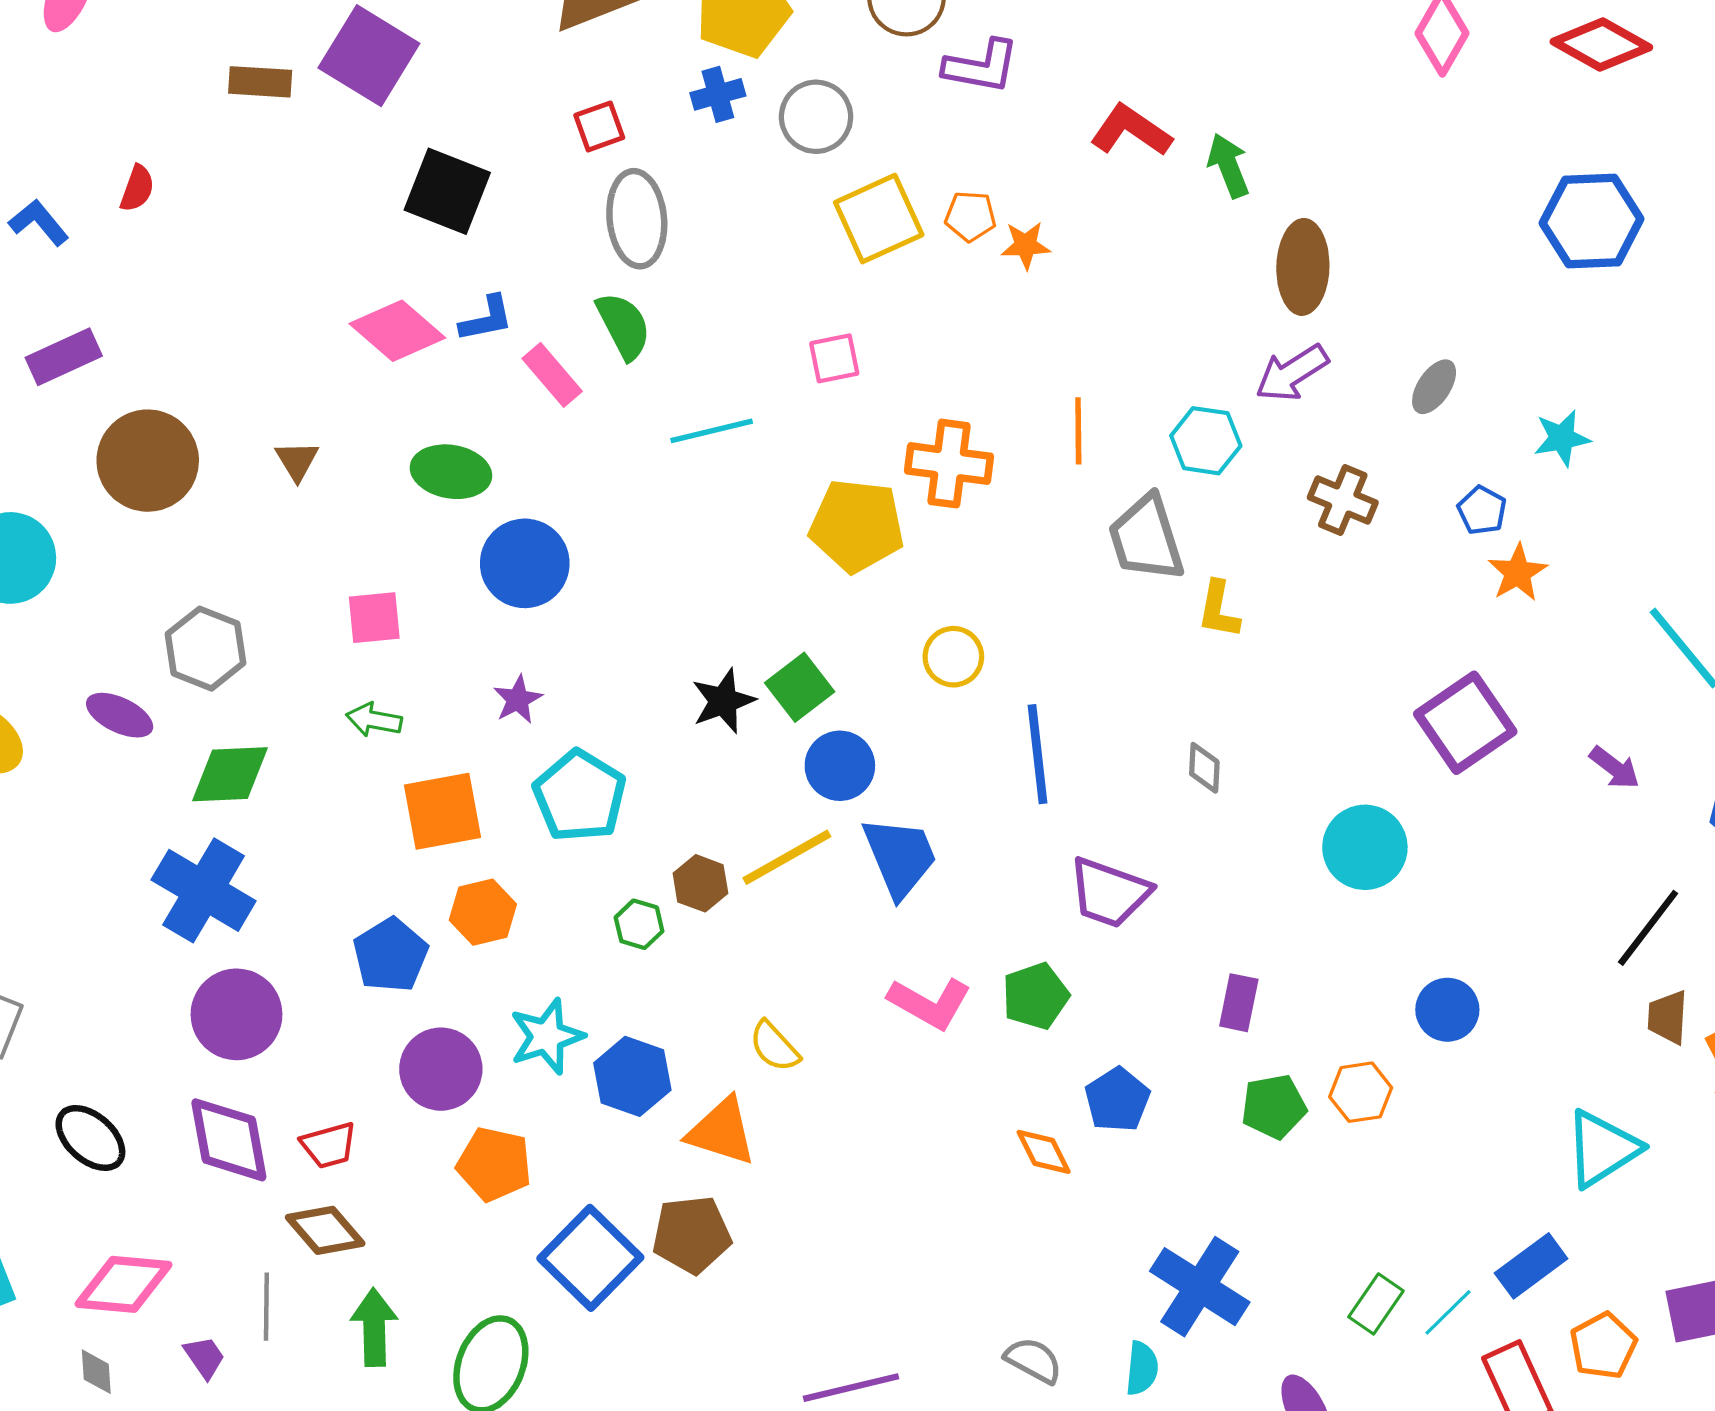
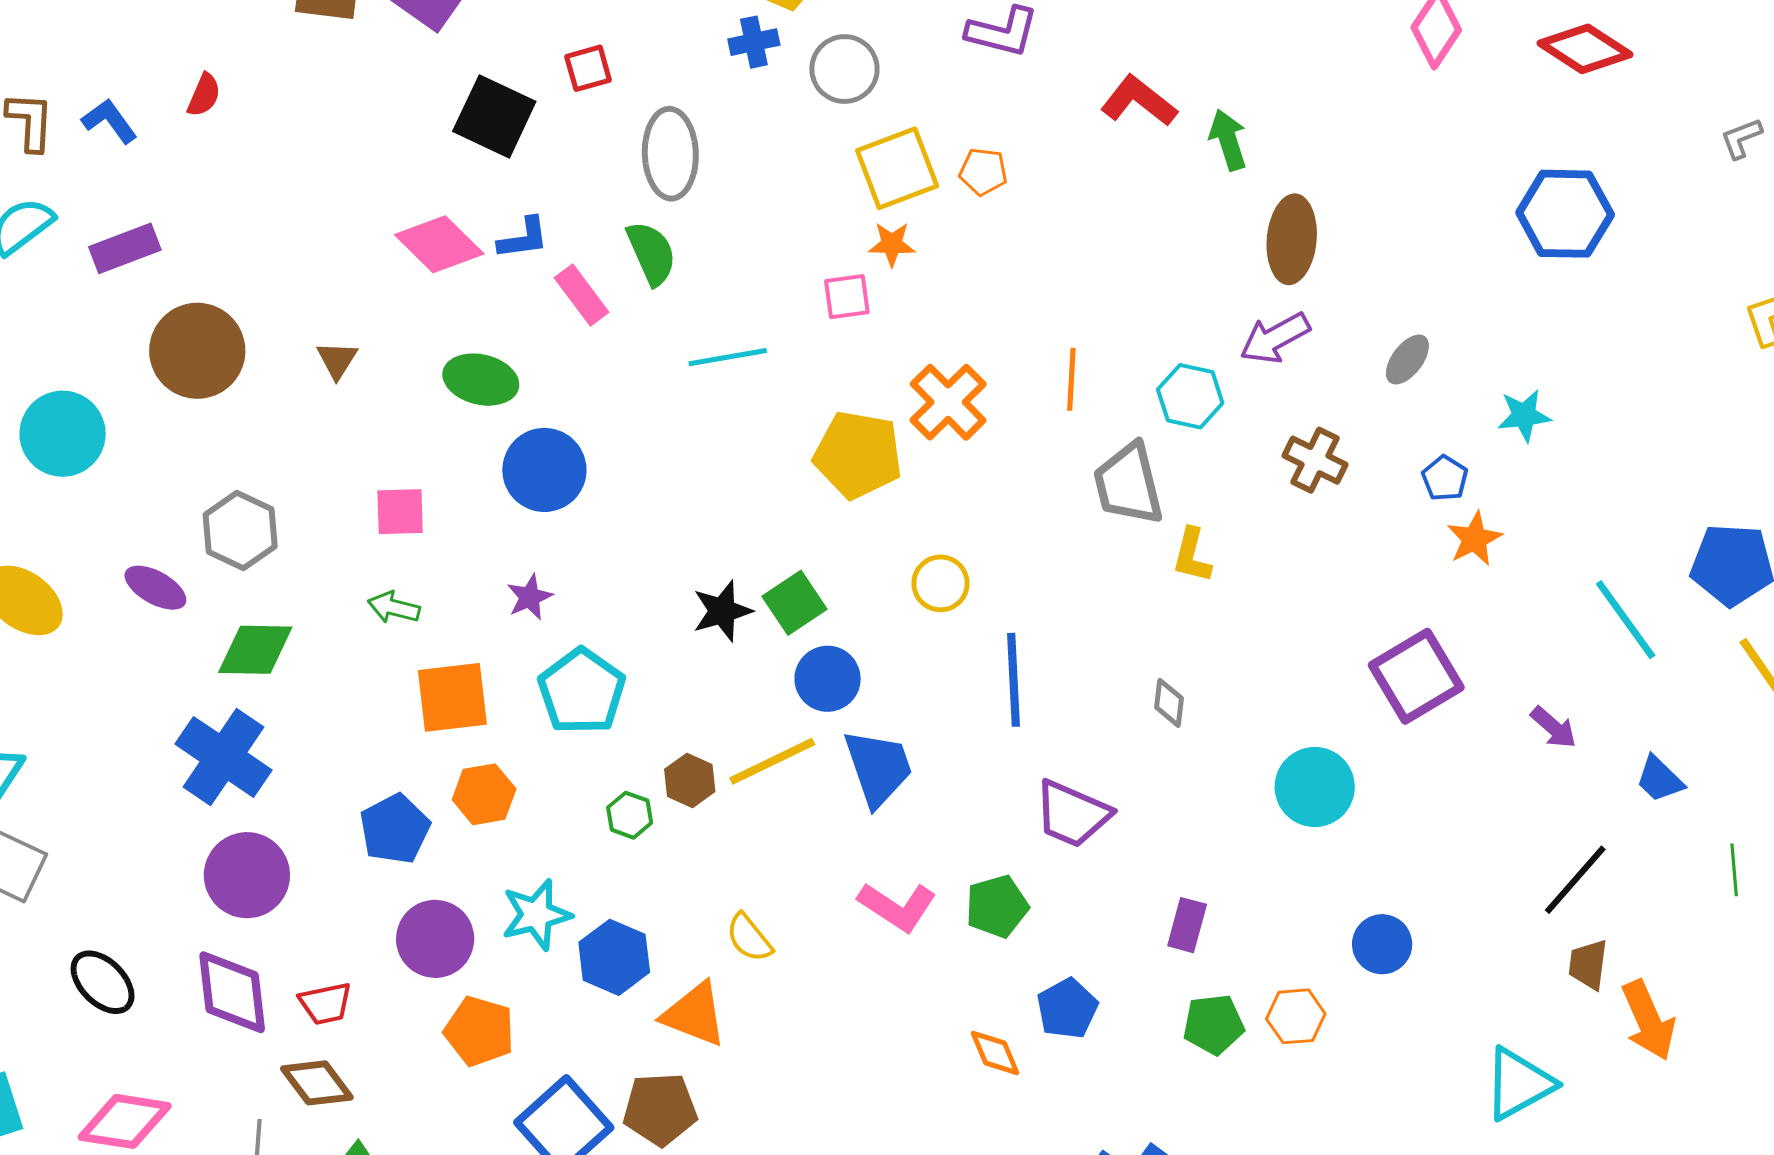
red square: (599, 126) -> (588, 68), moved
orange star: (1026, 245) -> (892, 244), moved
orange cross: (949, 464) -> (948, 402), turned 34

